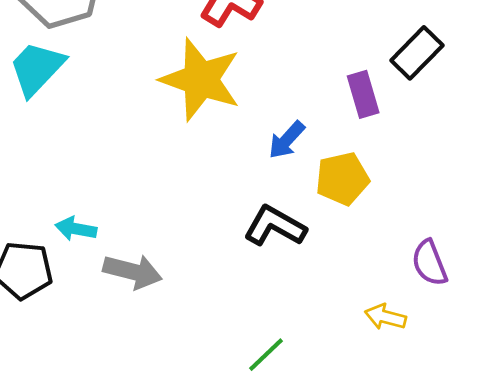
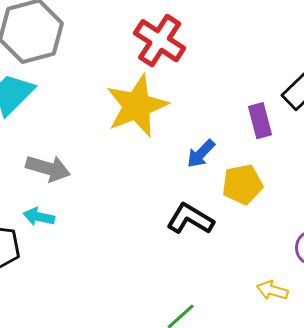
yellow star: (201, 79) -> (137, 106), turned 30
gray arrow: (133, 272) -> (48, 168), moved

